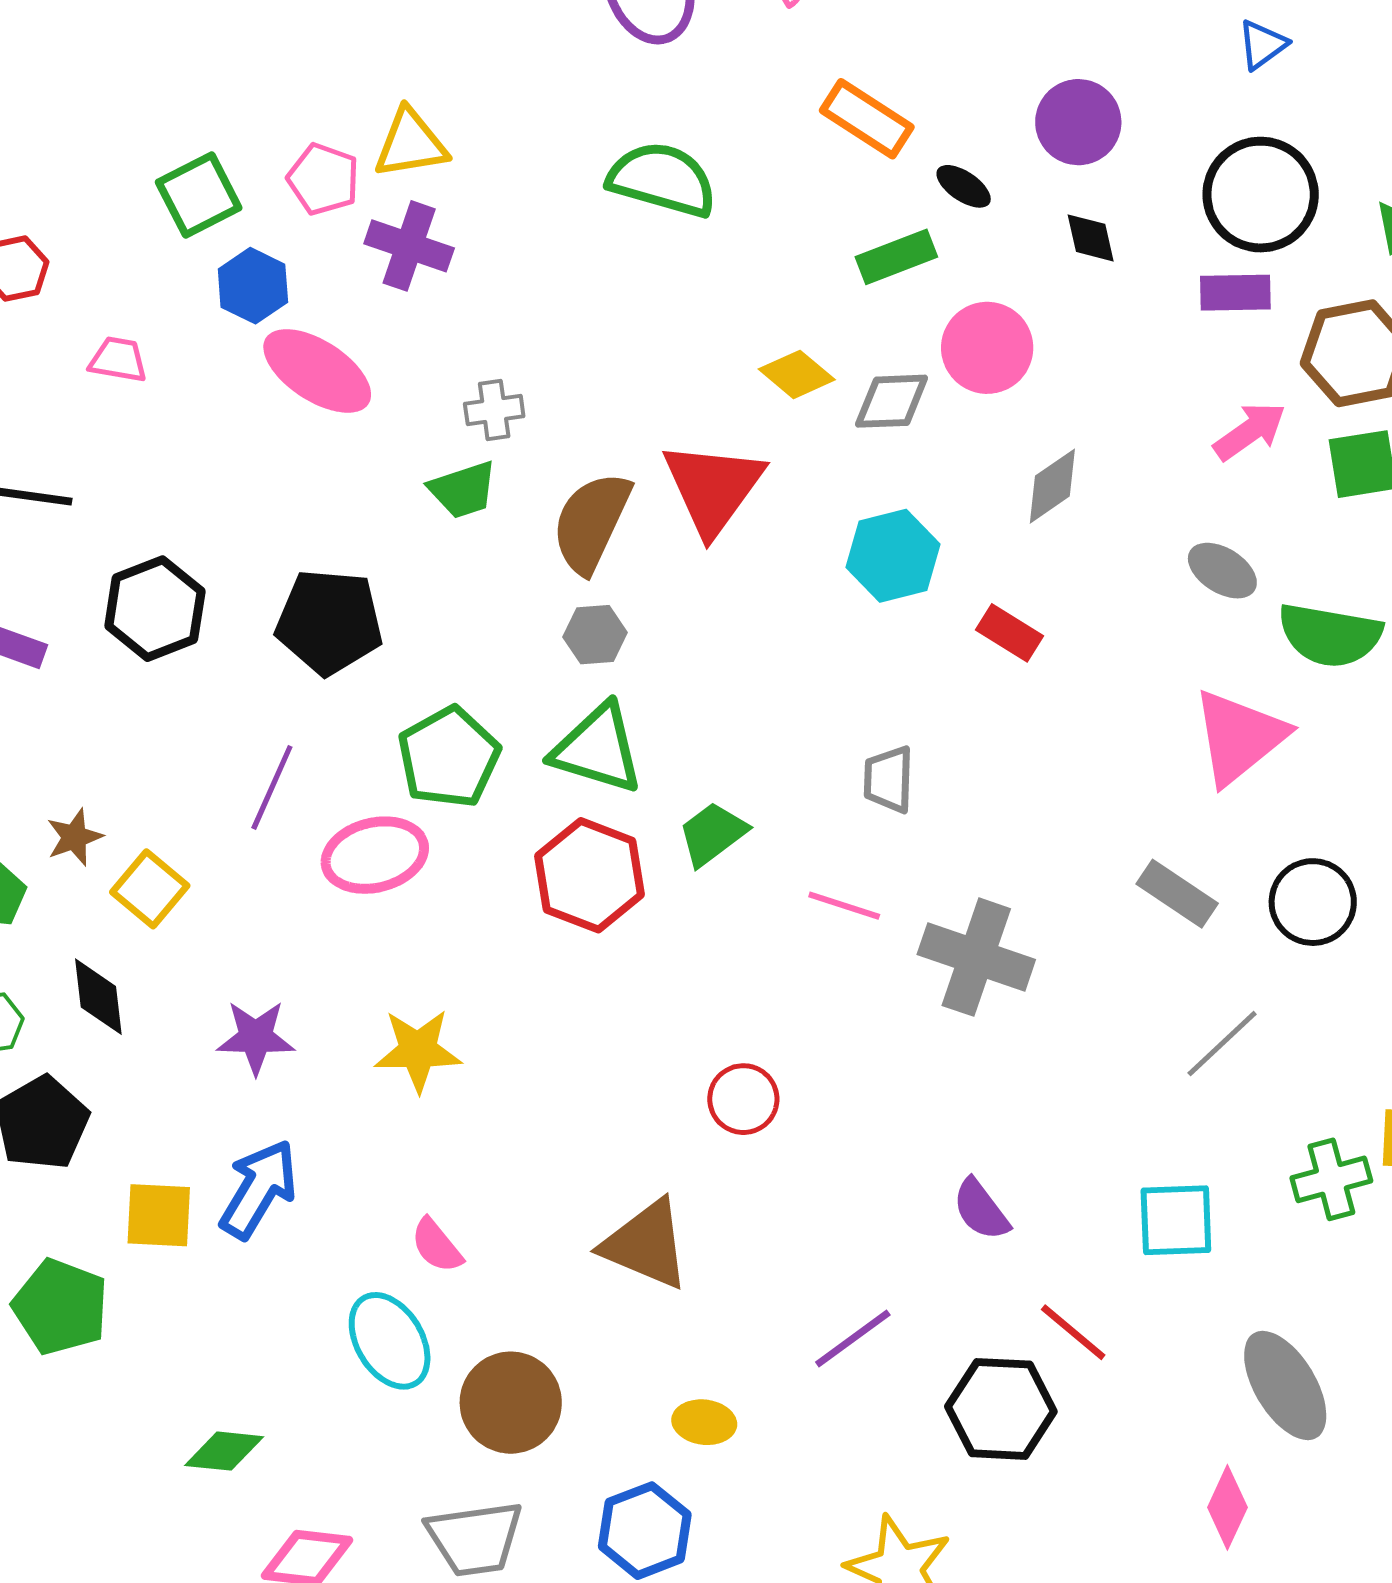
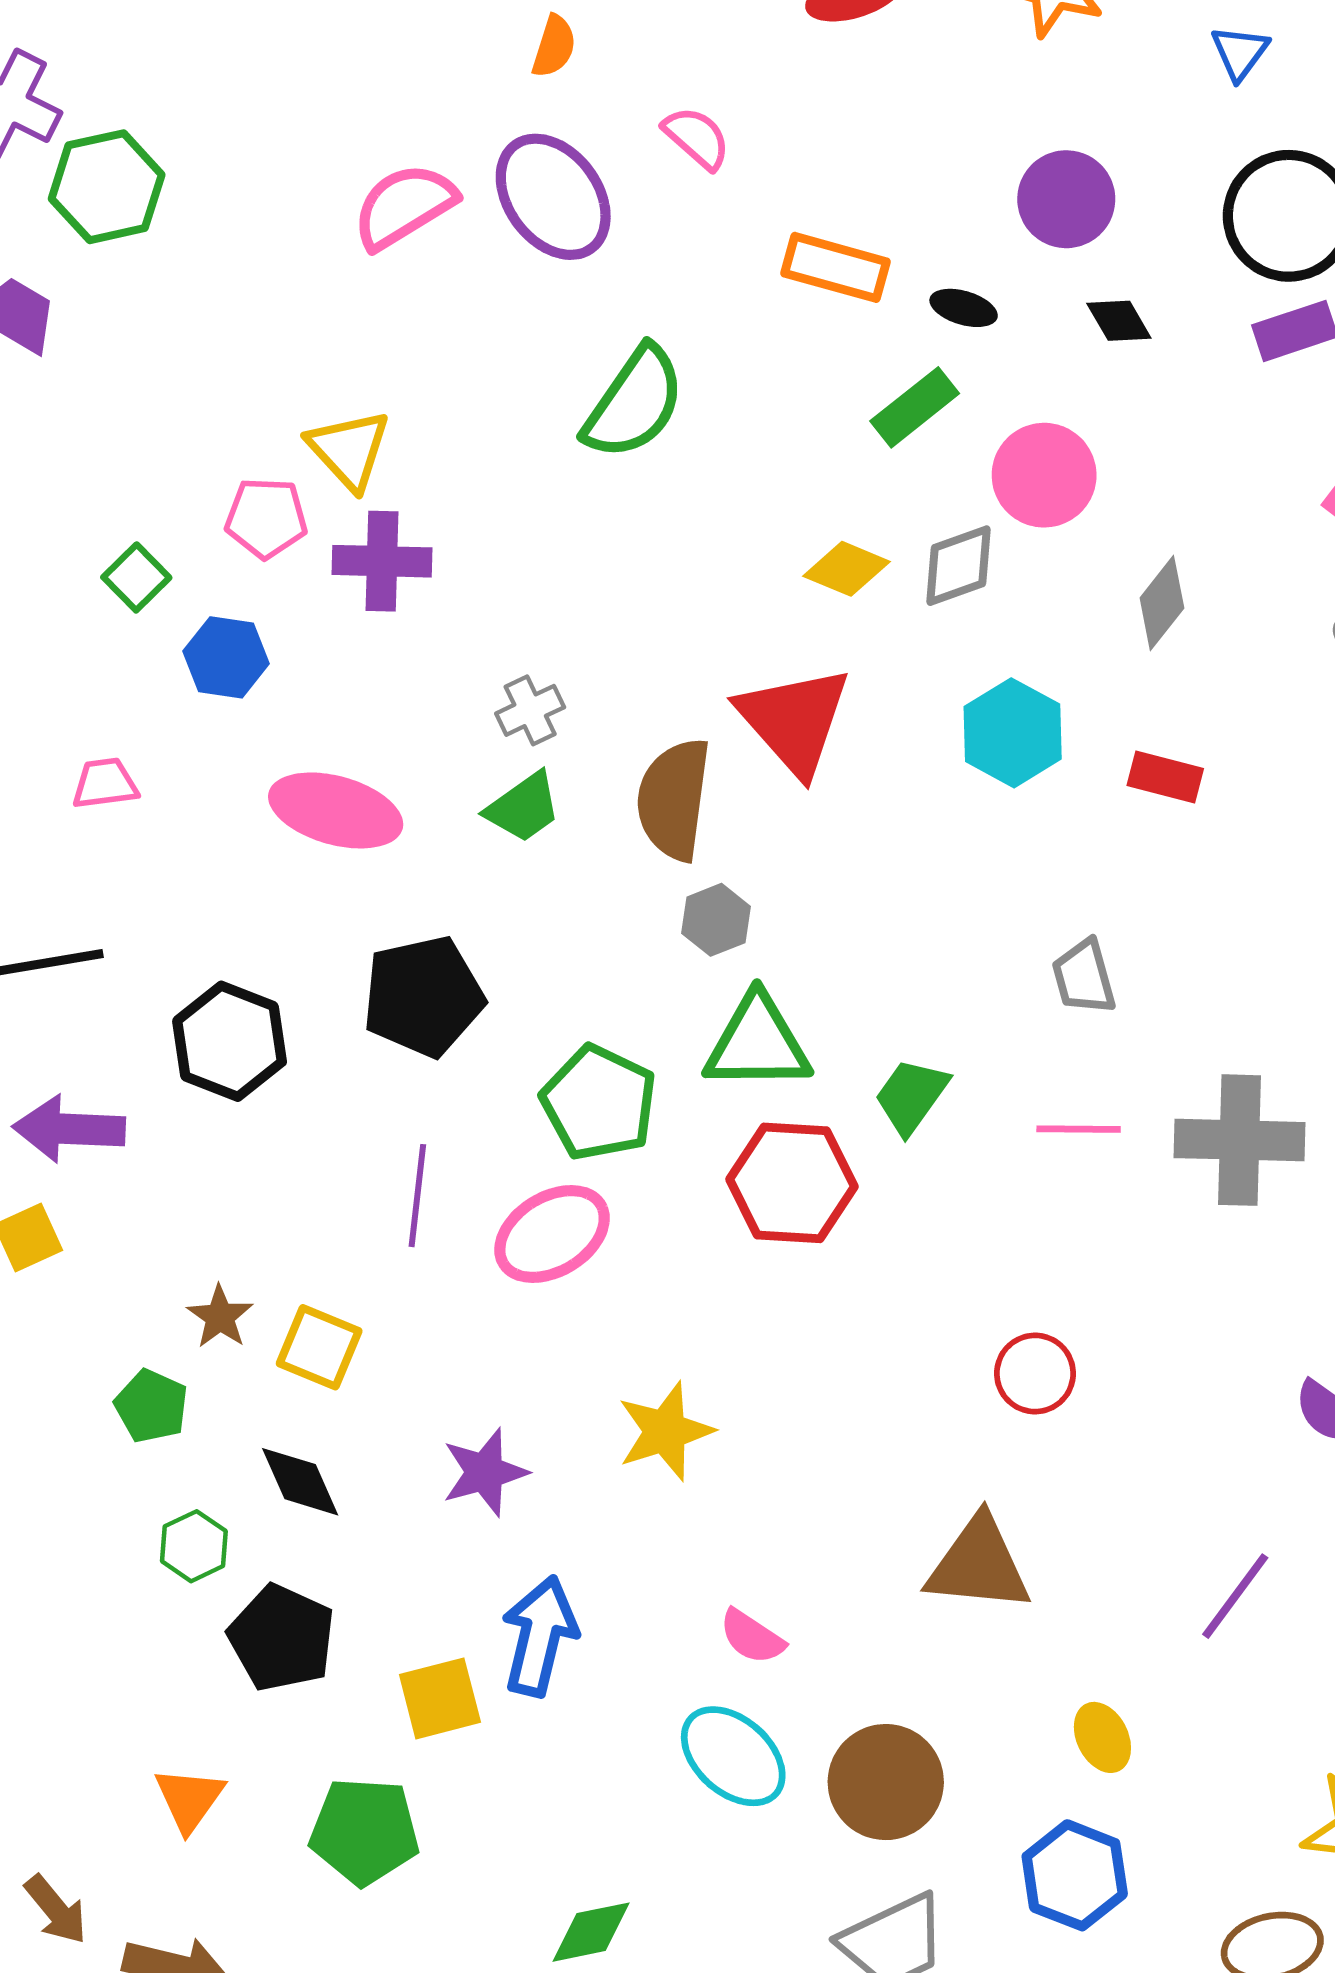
yellow triangle: (411, 144) -> (349, 450), turned -46
green semicircle: (662, 179) -> (634, 403), turned 126
green square: (199, 195) -> (136, 577), size x0.7
pink ellipse: (317, 371) -> (336, 810), moved
yellow ellipse: (704, 1422) -> (1102, 1737), turned 74

